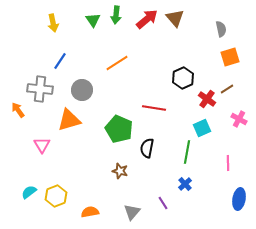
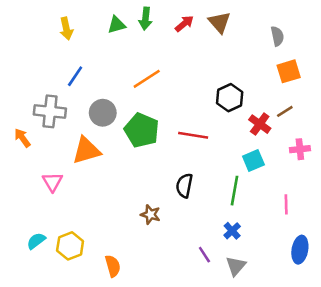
red arrow: (147, 19) -> (184, 24), size x0.7
green triangle: (93, 20) -> (117, 25), turned 49
pink cross: (239, 119) -> (300, 149), turned -35
green pentagon: (119, 129) -> (142, 130), moved
orange semicircle: (90, 212) -> (113, 266), turned 84
gray triangle: (132, 212) -> (236, 266), moved

